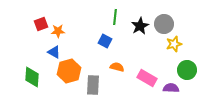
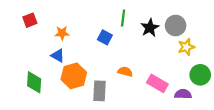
red square: (41, 24) -> (30, 20), moved
blue square: (105, 41) -> (105, 37), moved

